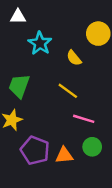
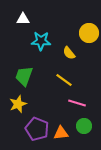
cyan star: (40, 43) -> (41, 41), turned -30

